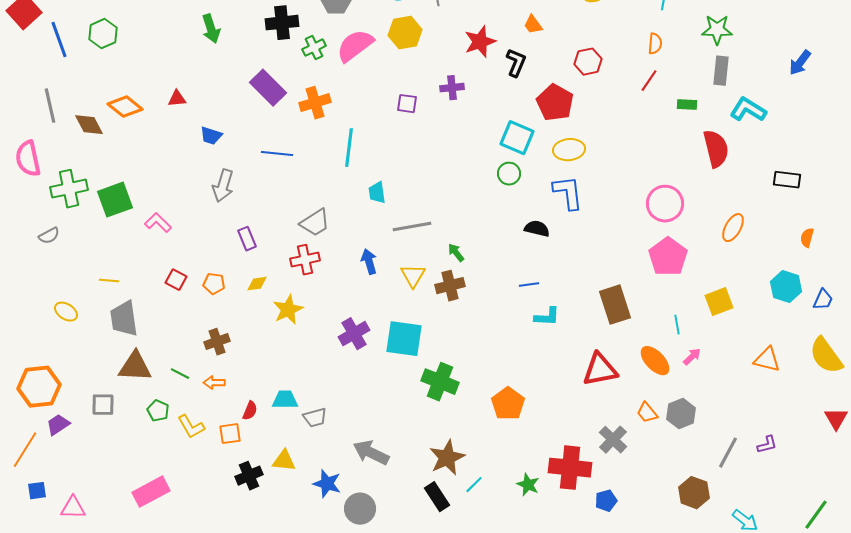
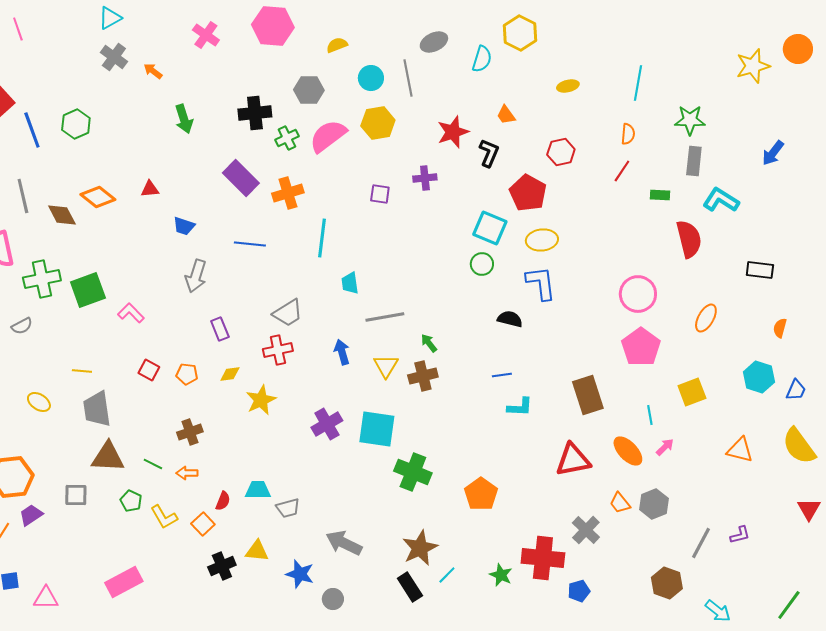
orange square: (230, 434) -> (203, 524), turned -35
gray circle: (360, 509) -> (333, 599), size x0.7

